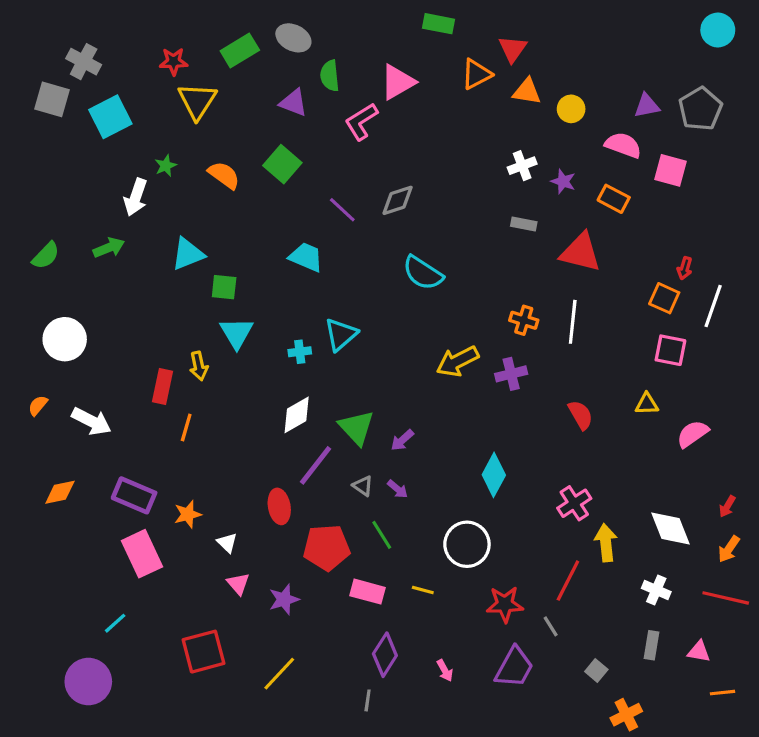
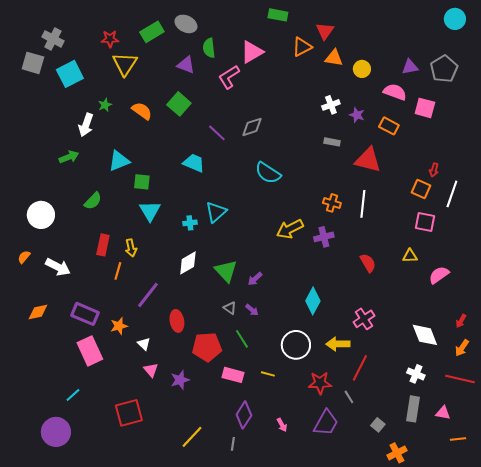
green semicircle: (46, 256) -> (93, 201), moved
yellow arrow: (199, 366) -> (131, 248), moved
purple line: (316, 465) -> (148, 295), moved
yellow arrow: (606, 543) -> (338, 344), moved, turned -85
gray rectangle: (652, 645) -> (413, 409), size x1.4
yellow line: (279, 674) -> (192, 437), moved

